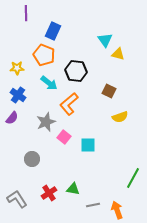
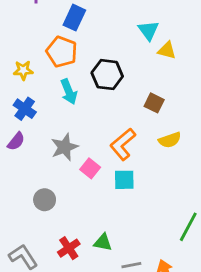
cyan arrow: (49, 83) -> (69, 92), turned 30
orange L-shape: (69, 104) -> (123, 144), moved

